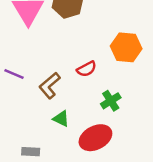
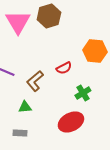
green triangle: (61, 119) -> (25, 107), moved, turned -32

